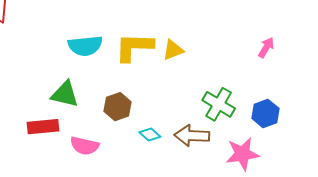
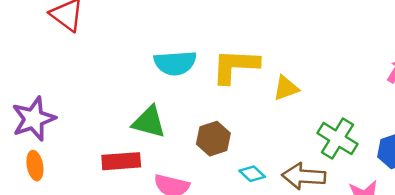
yellow triangle: (173, 50) -> (286, 88), moved

